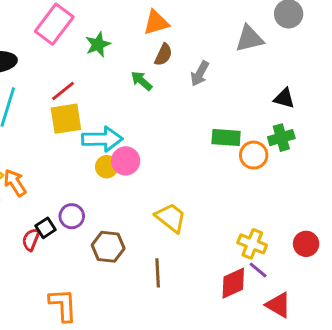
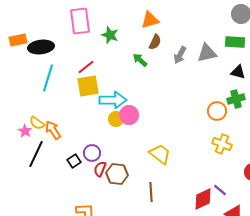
pink rectangle: (54, 24) -> (80, 21), turned -44
gray triangle: (249, 39) -> (207, 53), moved
green star: (98, 44) -> (110, 35), turned -30
green rectangle: (226, 138) -> (235, 42), moved
red semicircle: (31, 239) -> (100, 169), moved
yellow cross: (252, 244) -> (222, 144), moved

